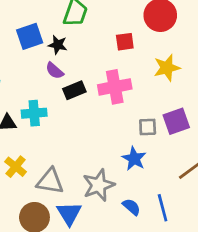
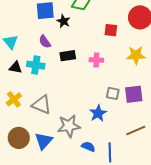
purple semicircle: (55, 71) -> (45, 42), moved
pink cross: (115, 87) -> (96, 60), size x0.6
gray triangle: (50, 181) -> (42, 105), moved
blue semicircle: (131, 207) -> (88, 147), turned -32

